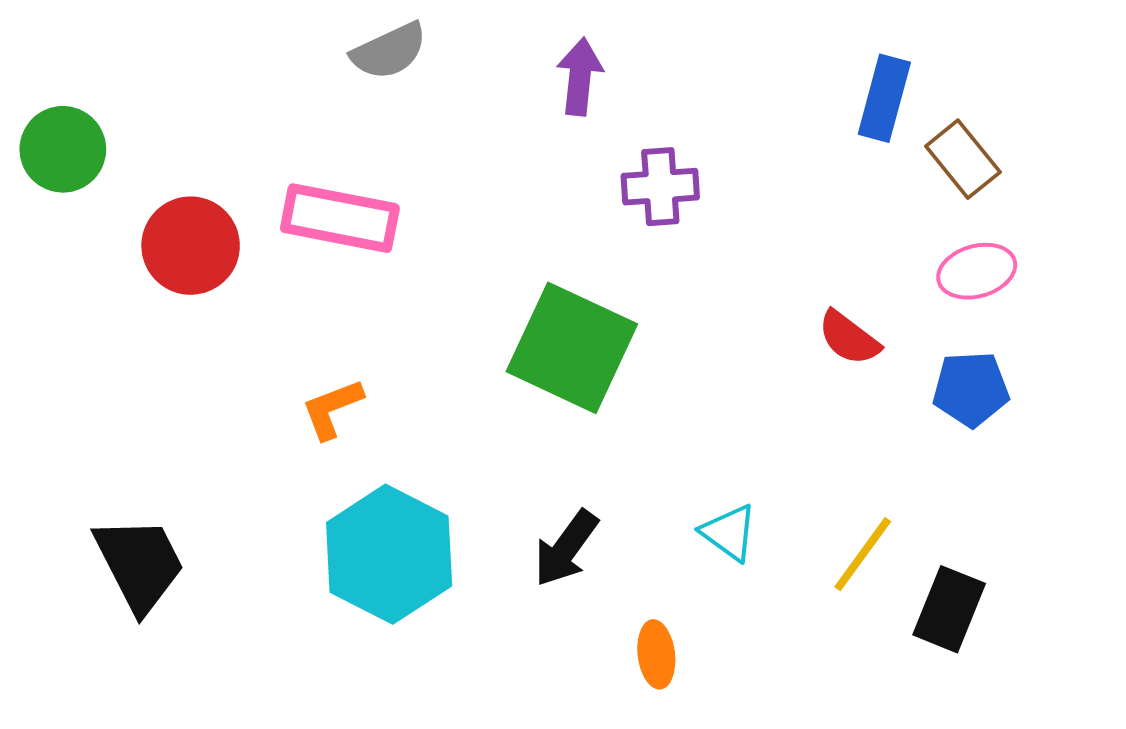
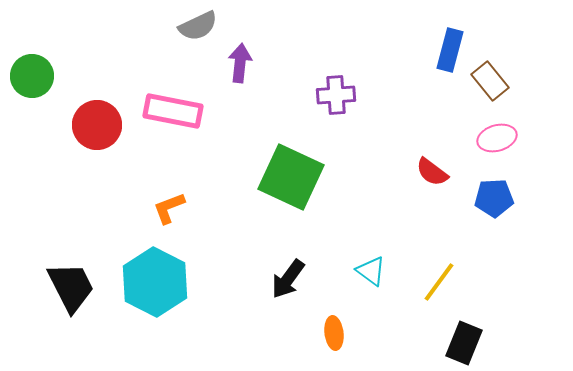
purple arrow: (580, 77) -> (240, 63), moved
cyan hexagon: (389, 554) -> (155, 282), moved
black rectangle: (949, 609) -> (464, 343), moved

